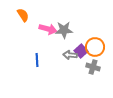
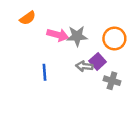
orange semicircle: (23, 15) -> (28, 18), turned 88
orange circle: (95, 47) -> (114, 39), moved

